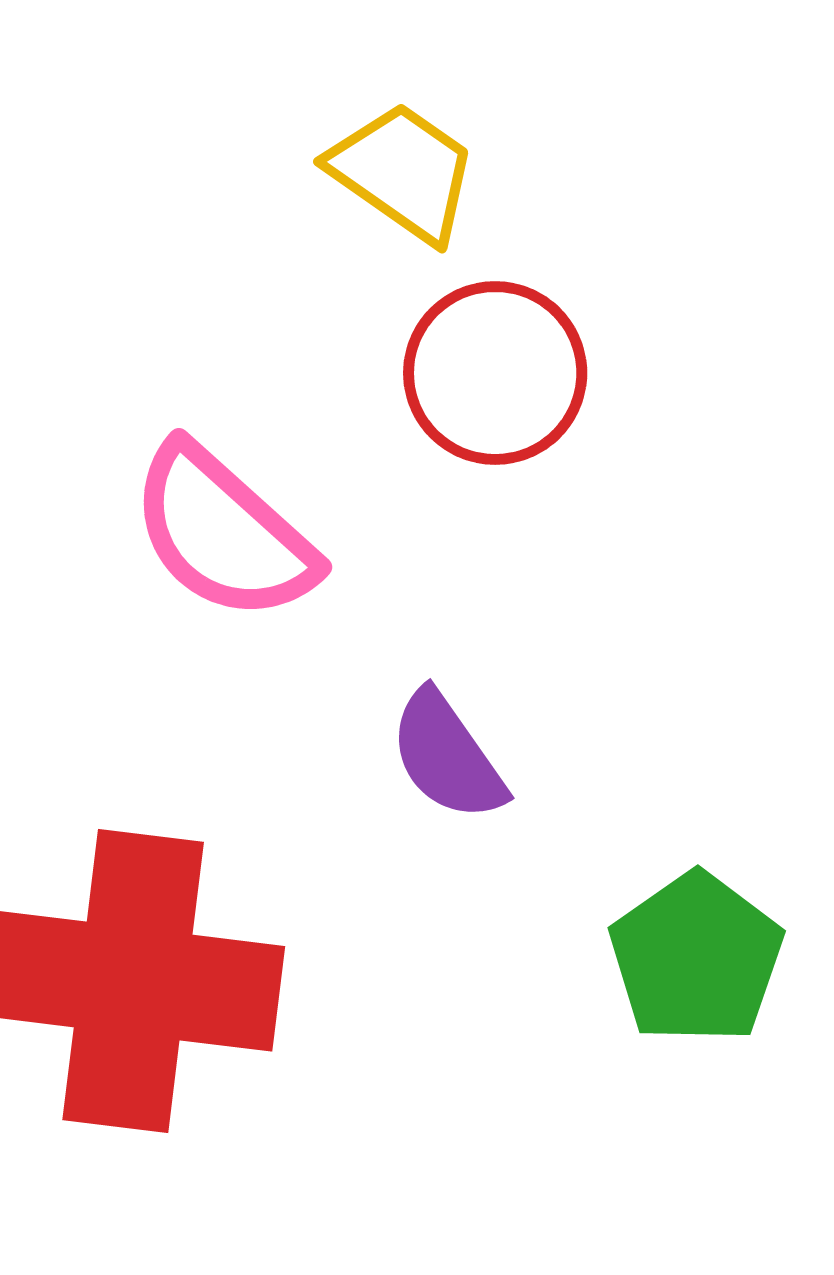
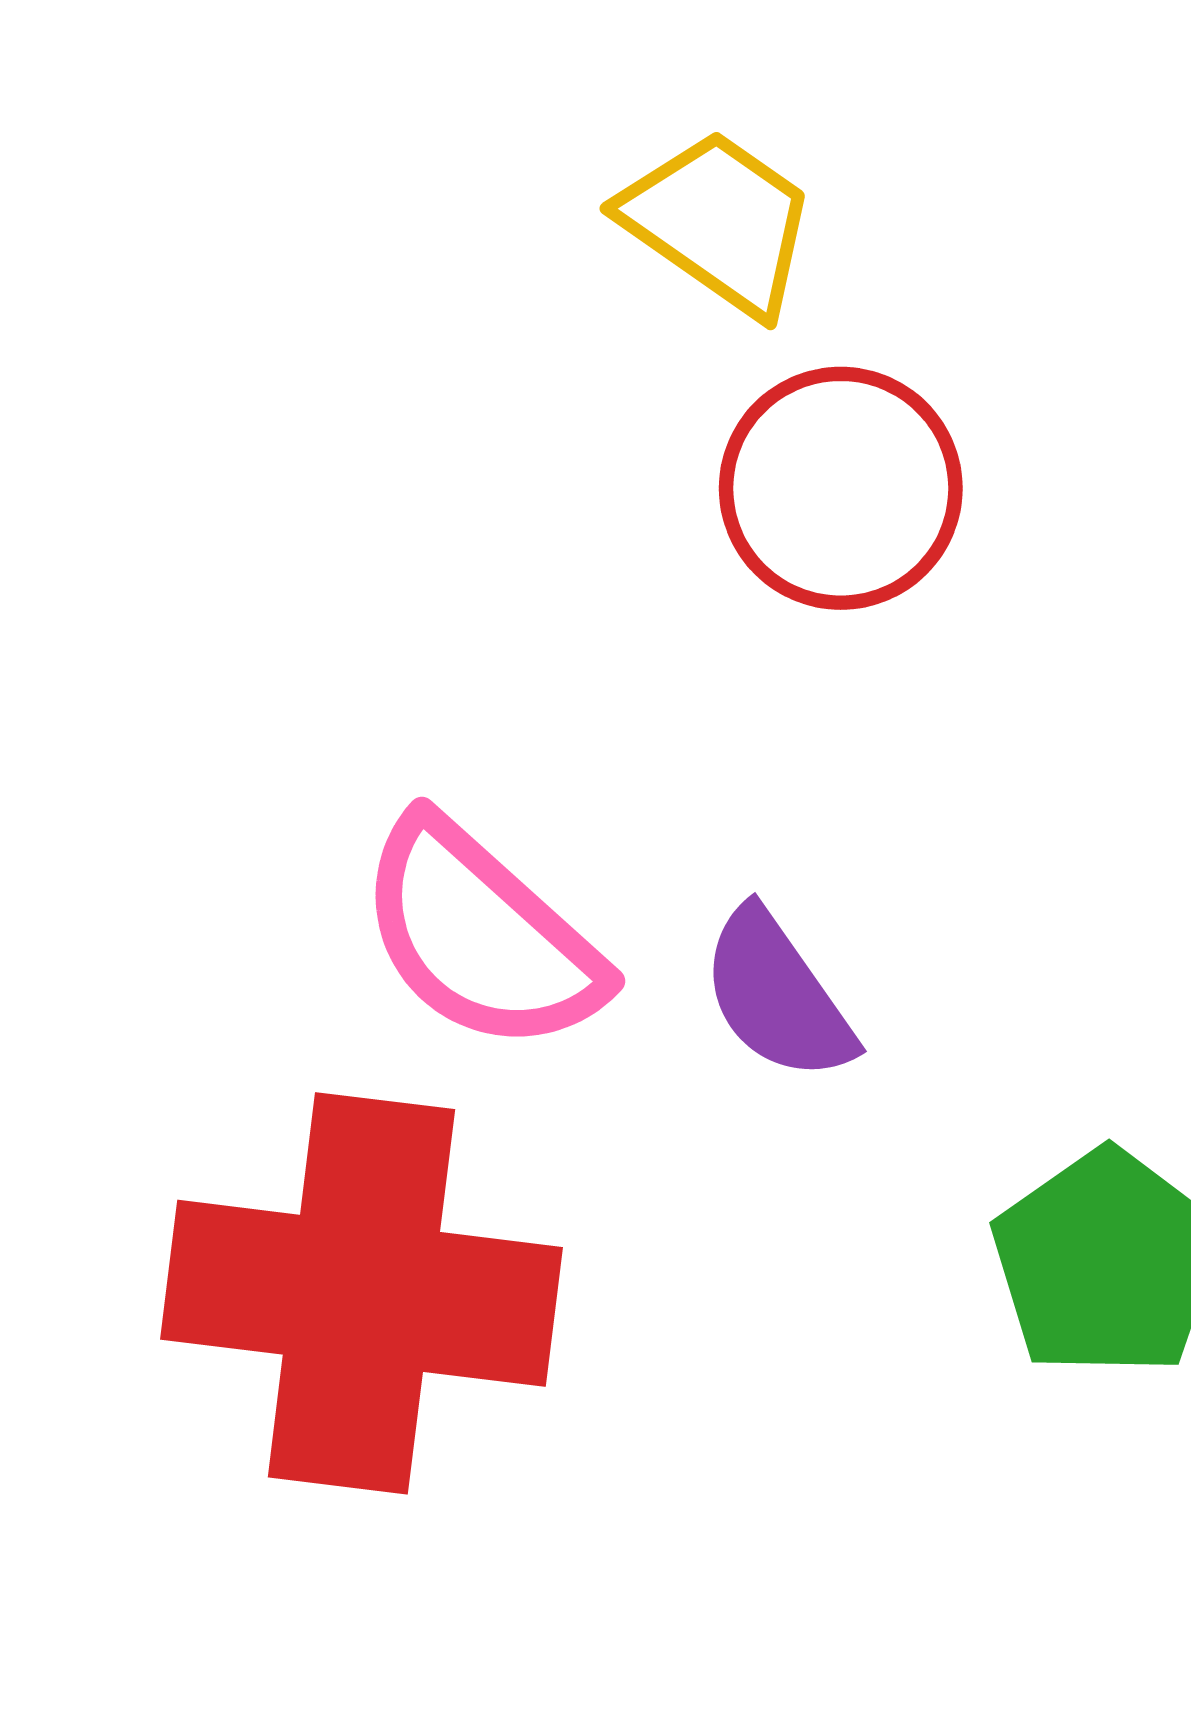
pink semicircle: (223, 533) -> (481, 936), moved

